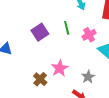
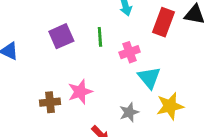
gray star: (88, 77) -> (129, 112), moved
brown cross: (40, 79) -> (50, 102), turned 32

